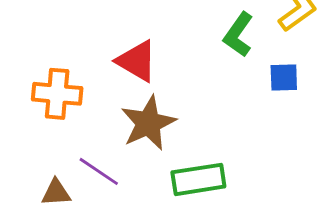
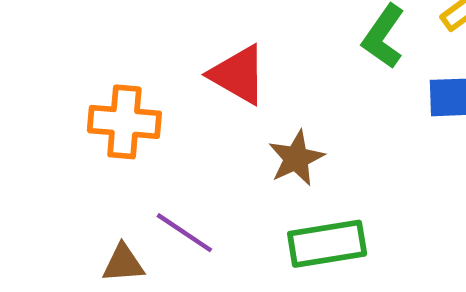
brown star: (148, 123) -> (296, 158), moved, size x0.7

